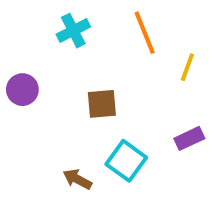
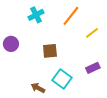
orange line: (145, 33) -> (71, 16), turned 60
yellow line: (187, 67) -> (92, 33), turned 32

